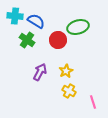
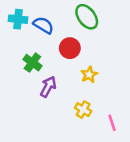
green ellipse: (78, 27) -> (87, 17), moved, turned 70
green cross: (27, 40) -> (32, 63), moved
yellow star: (66, 71) -> (89, 75), moved

